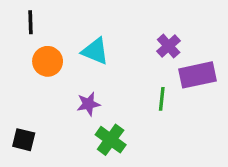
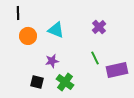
purple rectangle: (197, 75) -> (117, 70), moved
green line: (162, 99) -> (95, 58), turned -32
black square: (24, 140) -> (37, 82), moved

